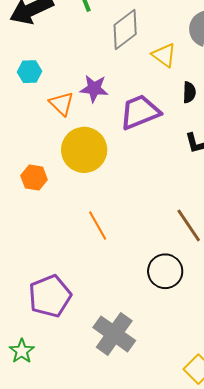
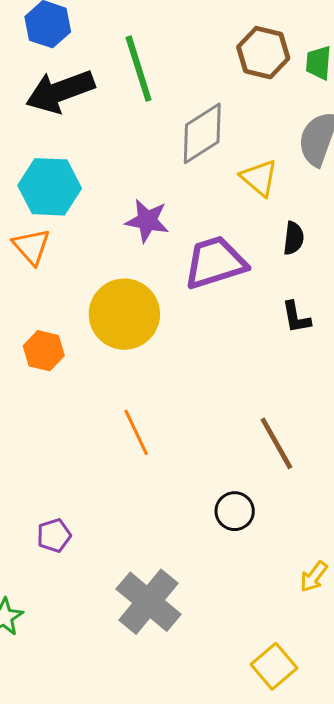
cyan hexagon: (29, 72) -> (50, 187), size x1.6
orange triangle: (62, 104) -> (31, 246), moved
black circle: (165, 271) -> (235, 511), size x0.7
purple pentagon: (50, 296) -> (54, 535), size x0.5

